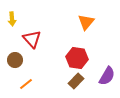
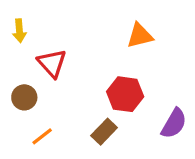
orange triangle: (86, 22) -> (140, 36), turned 36
brown rectangle: (76, 81) -> (104, 132), moved

